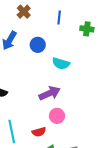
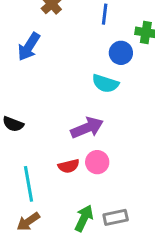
blue circle: (38, 45) -> (121, 53), moved
red semicircle: (39, 132) -> (69, 166), moved

